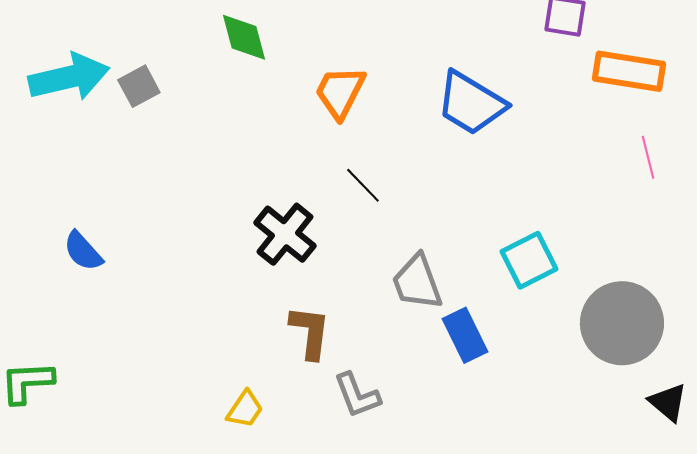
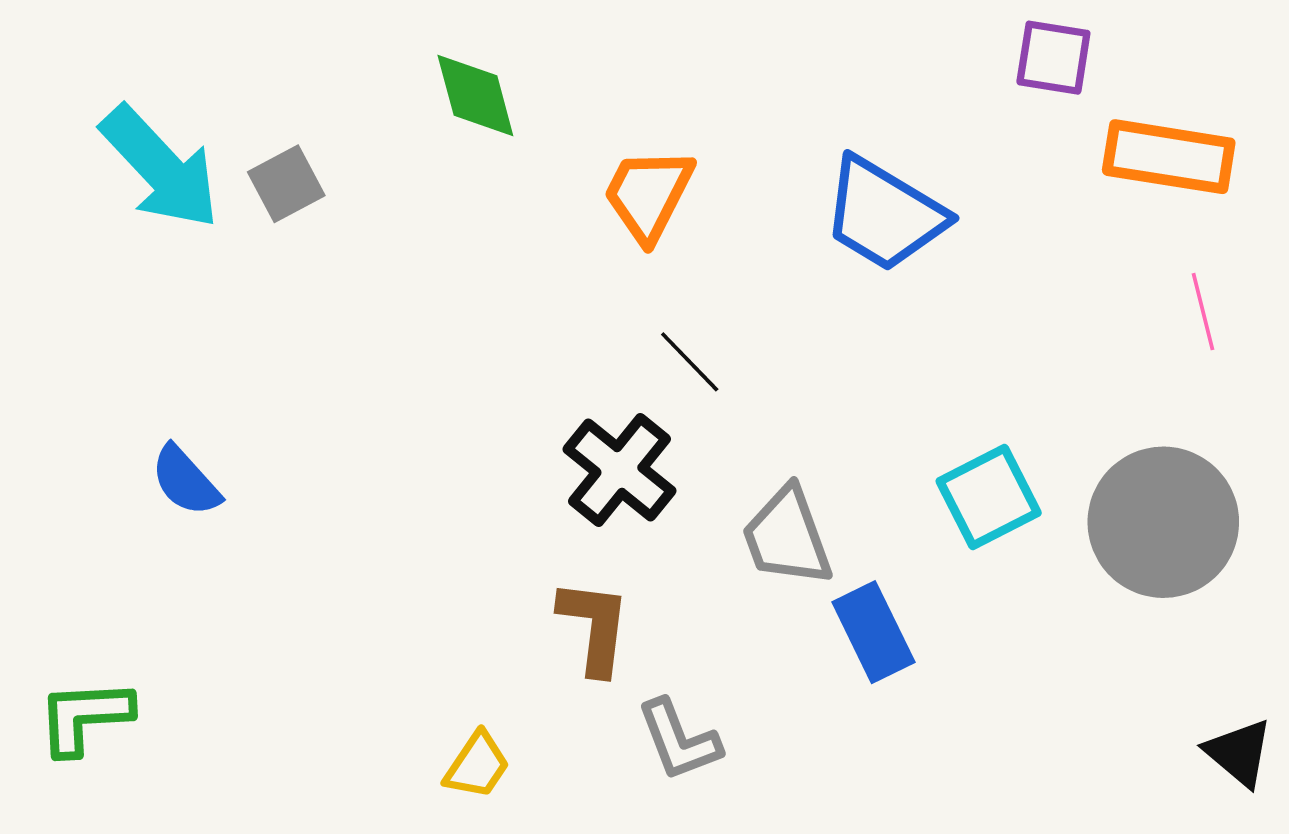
cyan arrow: (69, 77) -> (160, 167), turned 60
black cross: (285, 234) -> (619, 470), moved
gray circle: (622, 323) -> (1163, 522), moved

